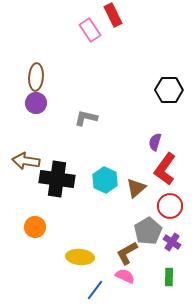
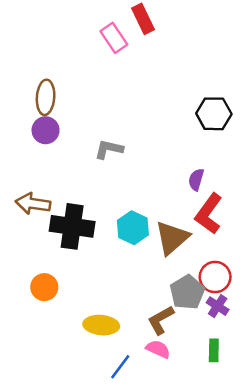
brown triangle: (136, 188) -> (172, 238), size x1.4
red circle: (170, 206) -> (215, 277), moved

